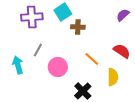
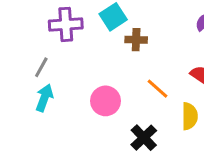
gray line: (38, 50) -> (41, 67), moved
cyan arrow: (18, 65) -> (44, 98), turned 36

